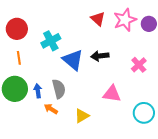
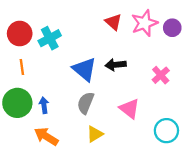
cyan cross: (51, 41) -> (50, 38), moved
gray semicircle: (59, 89) -> (86, 103), moved, turned -144
pink triangle: (112, 94) -> (129, 109), turned 30
orange arrow: (51, 109) -> (46, 136), moved, size x1.5

